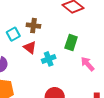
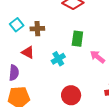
cyan square: (13, 34) -> (17, 25), moved
red triangle: (30, 48) -> (28, 52), moved

